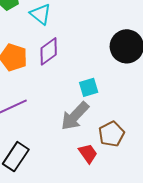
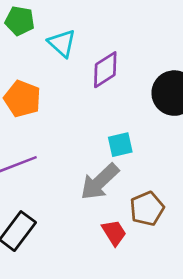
purple diamond: (49, 51) -> (105, 70), moved

